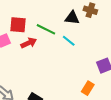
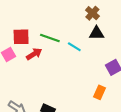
brown cross: (90, 10) -> (92, 13), turned 32
black triangle: (72, 18) -> (97, 33), moved

